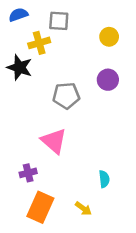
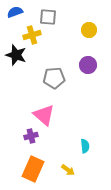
purple cross: (28, 173) -> (31, 136), moved

